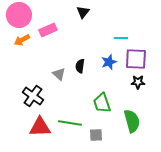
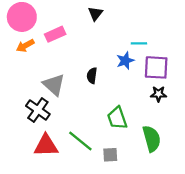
blue star: (109, 62) -> (125, 61), moved
gray triangle: (59, 74) -> (54, 85), moved, size x1.5
green line: (70, 123) -> (80, 141), turned 30

